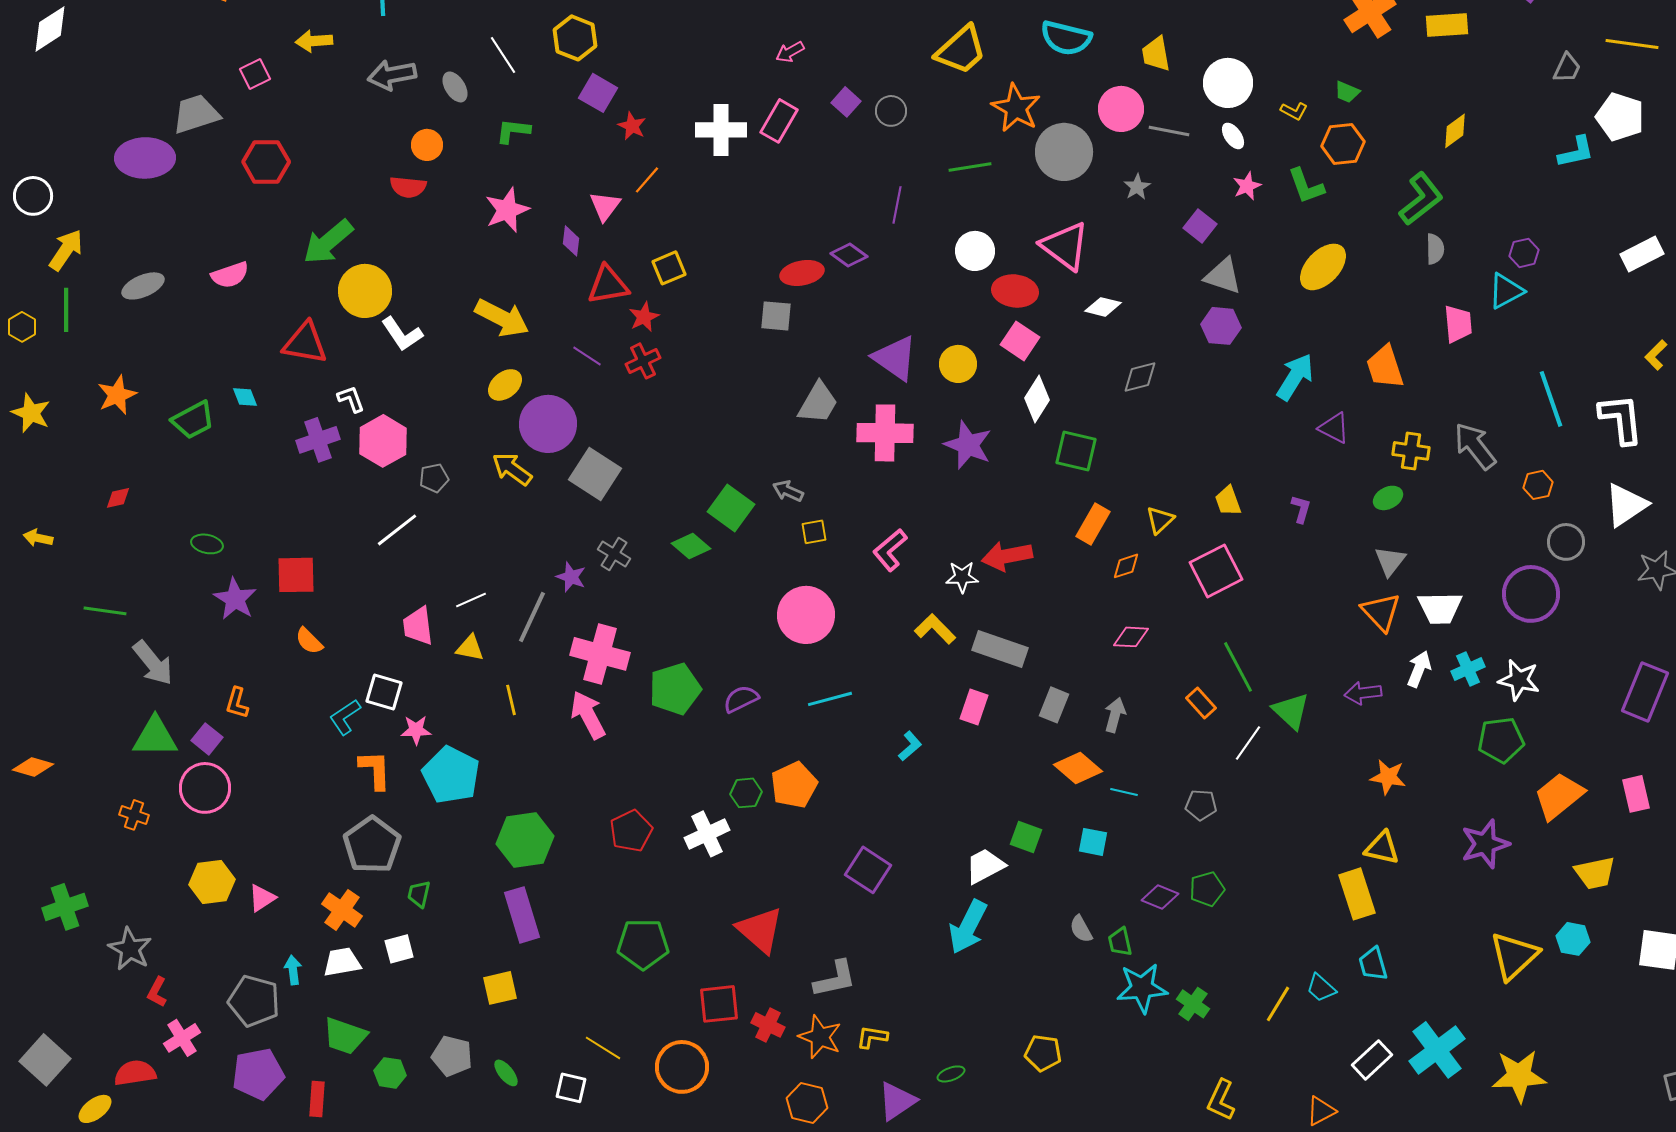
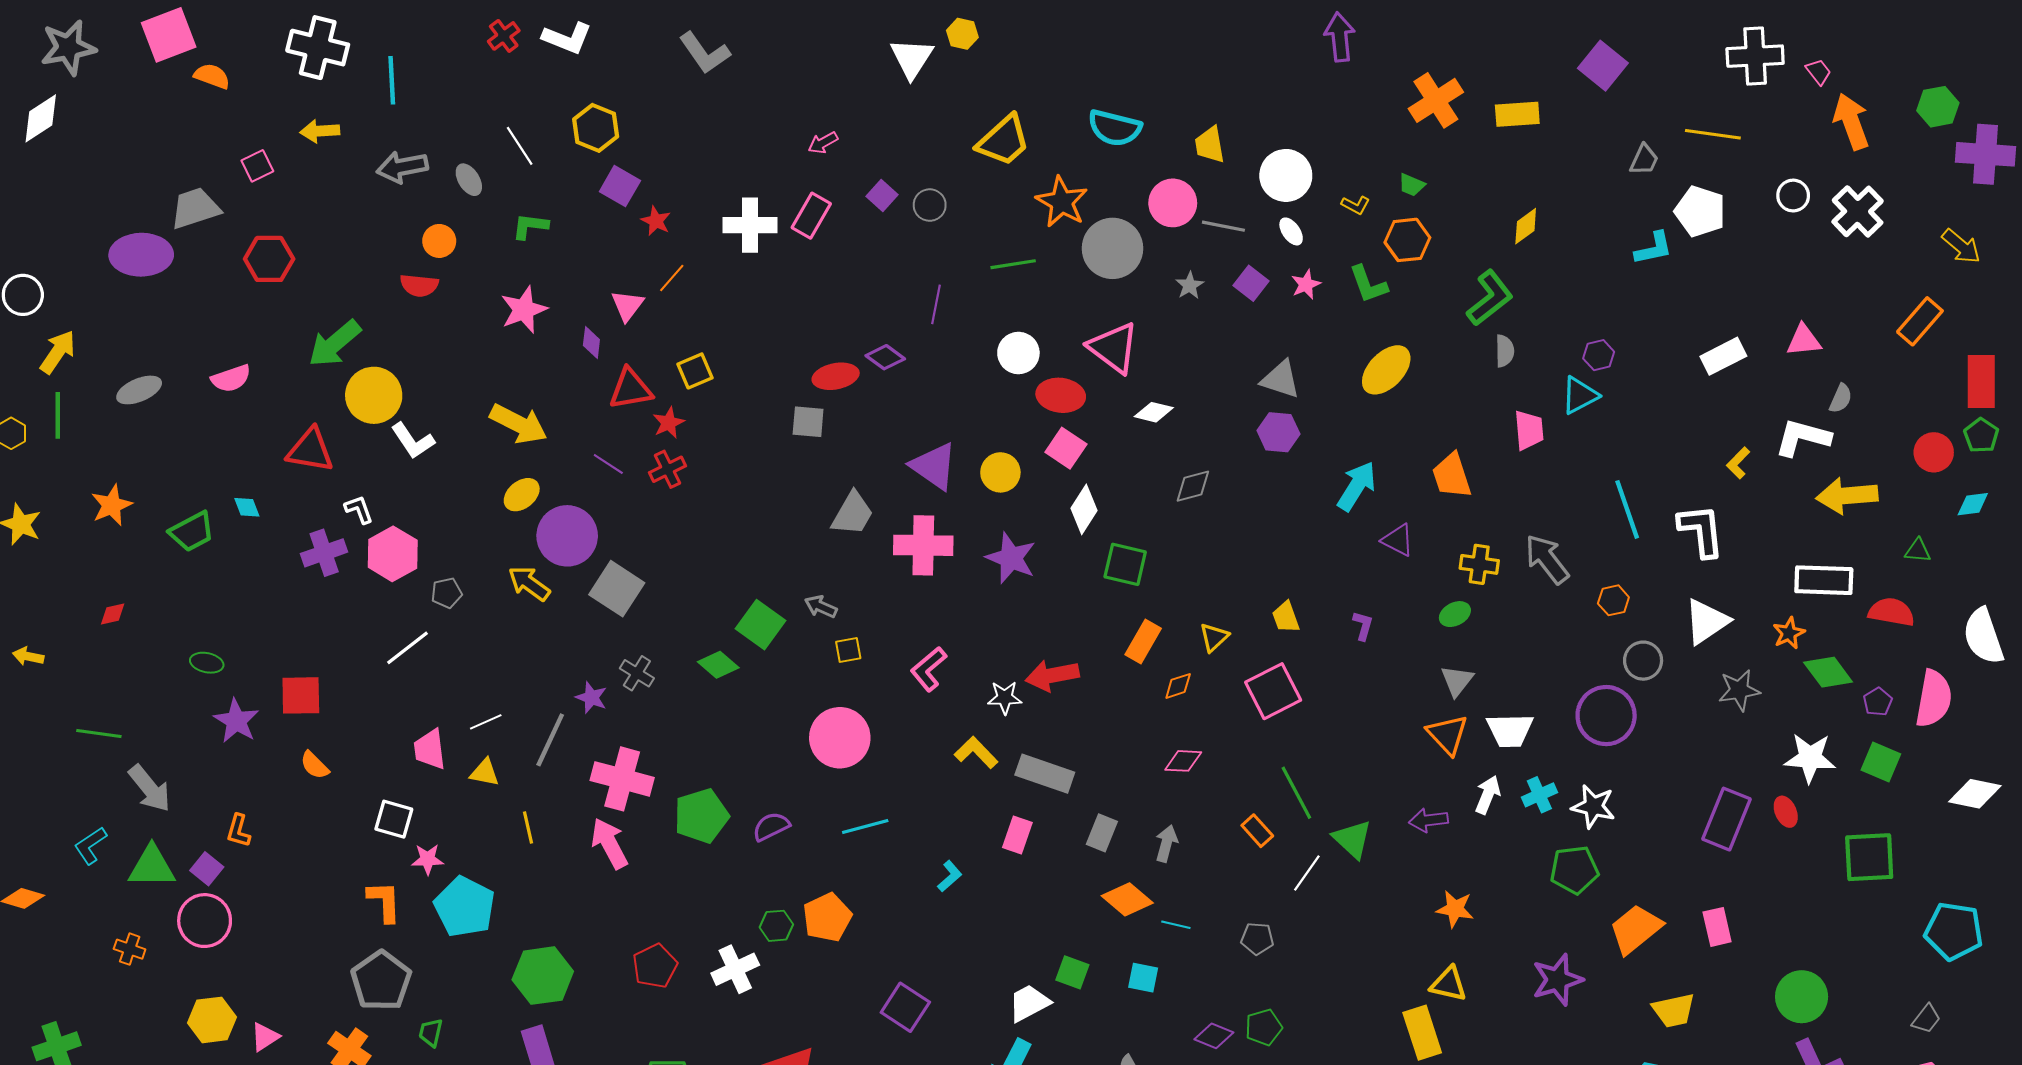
purple square: (1200, 226) -> (1251, 283), moved
cyan L-shape: (345, 717) -> (90, 846), moved

